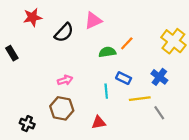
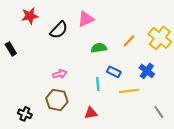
orange line: (127, 43) -> (129, 41), moved
gray line: (159, 113) -> (159, 112), moved

